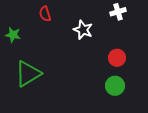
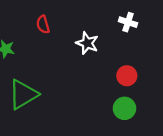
white cross: (118, 12) -> (128, 22), turned 35

